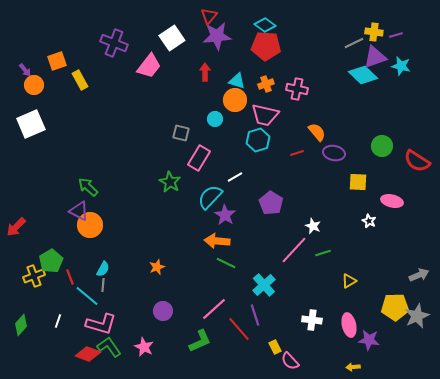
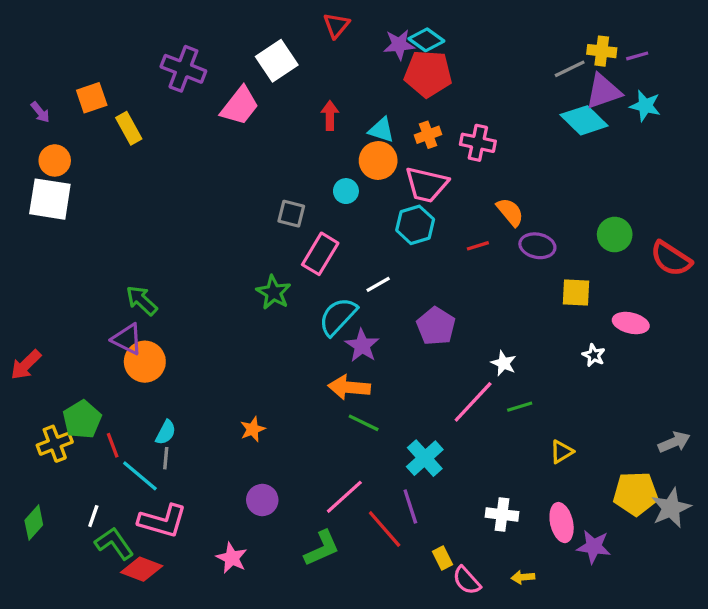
purple star: (217, 36) -> (399, 45), moved, size x0.7
orange circle: (34, 85) -> (55, 160), moved
white square: (31, 124) -> (50, 199), turned 32
green L-shape: (109, 347) -> (114, 543), moved
yellow arrow: (353, 367) -> (523, 577), moved

